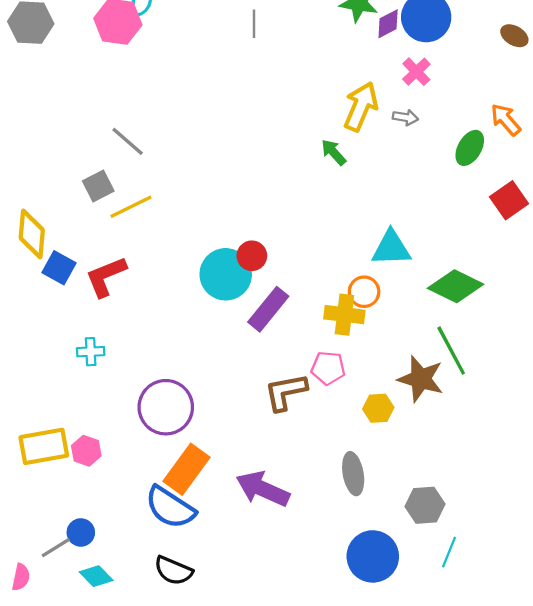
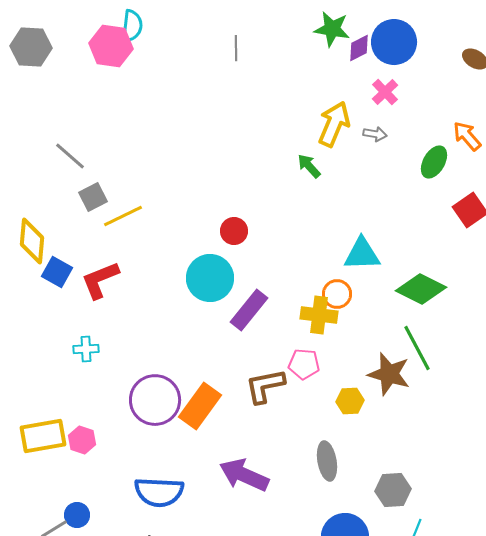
gray line: (128, 141) -> (70, 156), moved
red circle: (252, 256) -> (234, 231), moved
orange rectangle: (186, 469) -> (200, 406), moved
blue semicircle: (170, 507) -> (159, 492), turned -30

